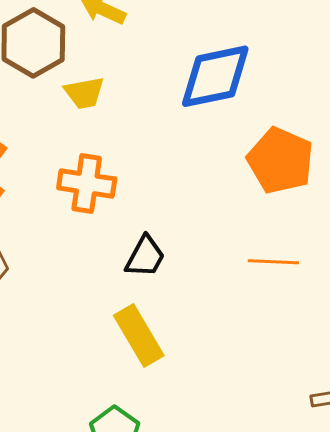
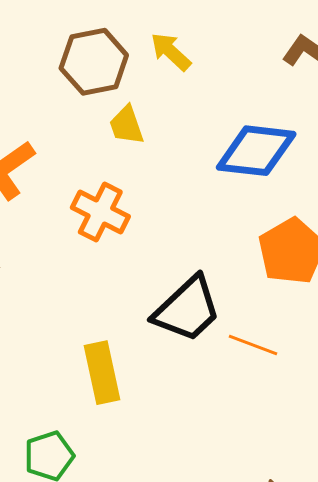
yellow trapezoid: (84, 93) -> (127, 125), turned 63
black trapezoid: (145, 257) -> (187, 309), moved, size x1.6

